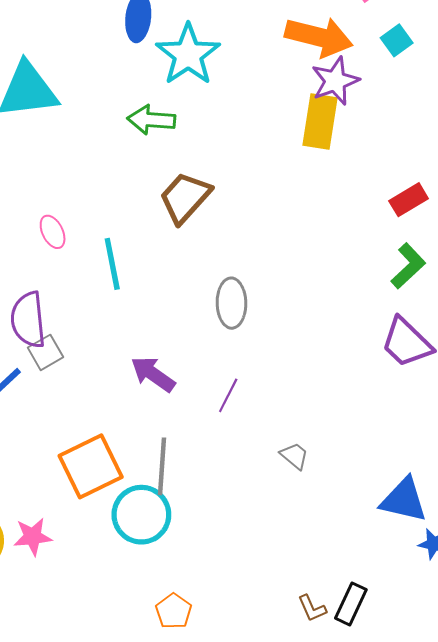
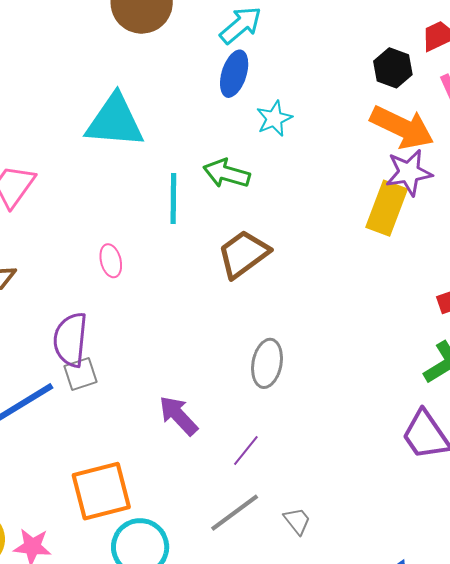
cyan star: (188, 55) -> (274, 119), size x0.6
cyan line: (112, 264) -> (173, 199), moved
gray line: (162, 466) -> (235, 513), moved, turned 38

